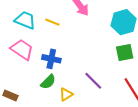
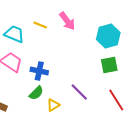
yellow line: (52, 22) -> (40, 25), moved

